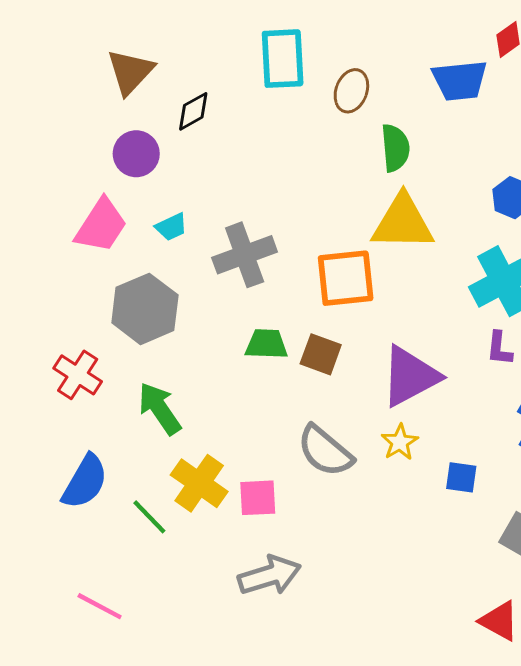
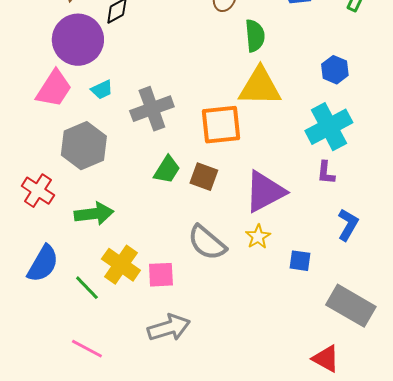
purple circle: (136, 154) -> (78, 40), size x1.6
green trapezoid: (266, 344) -> (167, 170), turned 120
green arrow: (160, 409) -> (94, 214), turned 117
pink line: (100, 606) -> (87, 349), moved

